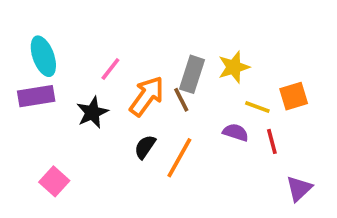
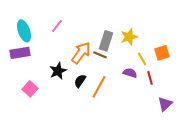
pink line: (110, 69) -> (57, 26), moved
brown line: (181, 100) -> (100, 55), turned -40
yellow line: (257, 107) -> (142, 59), turned 40
black star: (92, 112) -> (58, 71), moved
pink square: (54, 181) -> (30, 89), moved

